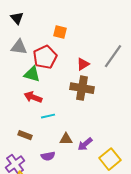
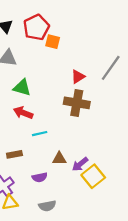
red pentagon: (45, 57) -> (36, 27), moved
brown rectangle: (25, 135) -> (14, 154), turned -32
yellow square: (110, 159) -> (93, 176), moved

